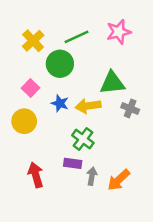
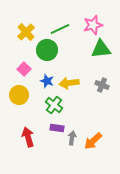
green triangle: (112, 83) -> (101, 49), moved
green cross: (83, 139) -> (54, 105), moved

